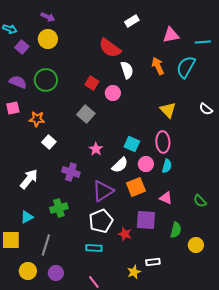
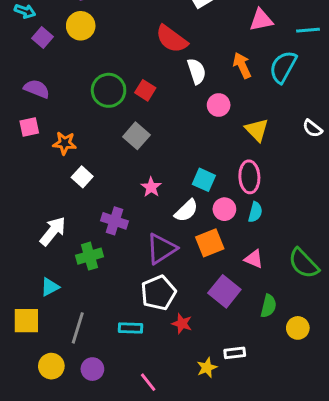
green circle: (46, 80) -> (109, 90), moved
pink circle: (113, 93) -> (219, 105), moved
green semicircle: (200, 201) -> (304, 263), size x1.6
green cross: (59, 208) -> (89, 256), moved
purple square: (146, 220) -> (224, 291), turned 35
red star: (125, 234) -> (182, 324), moved
cyan rectangle: (94, 248) -> (131, 328), moved

